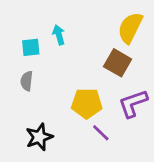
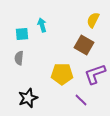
yellow semicircle: (130, 28) -> (93, 20), size x0.7
purple line: (101, 133) -> (81, 100), moved

